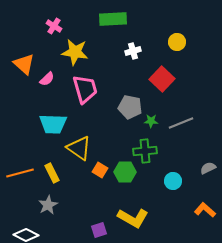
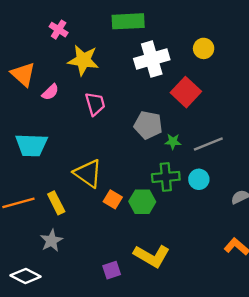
white cross: (133, 51) -> (152, 59), size x1.8
pink trapezoid: (85, 89) -> (95, 104), size x0.7
cyan trapezoid: (53, 124) -> (31, 145), moved
cyan circle: (173, 181) -> (199, 179), moved

